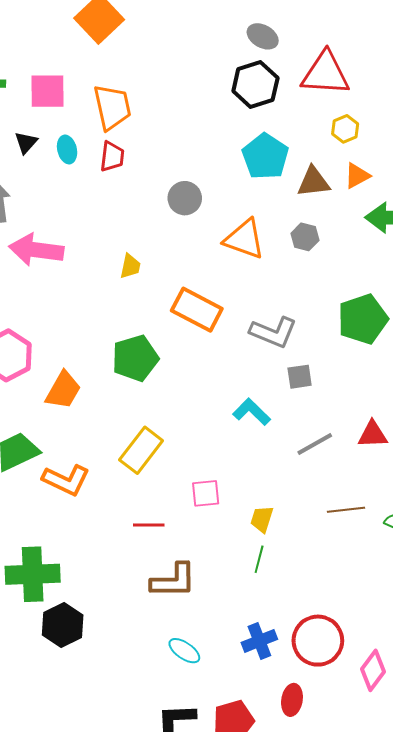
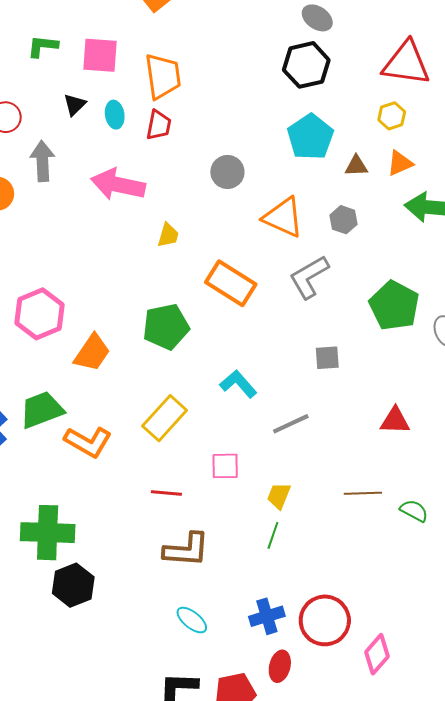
red triangle: (325, 74) -> (406, 63), moved
brown triangle: (313, 182) -> (356, 166), size x0.7
pink arrow: (36, 250) -> (118, 185), moved
green pentagon: (363, 319) -> (394, 306), turned -30
gray L-shape: (273, 332) -> (309, 277), moved, turned 123
cyan L-shape: (252, 412) -> (238, 384), moved
gray line: (315, 444) -> (291, 424), moved
red ellipse: (292, 700) -> (280, 666), moved

